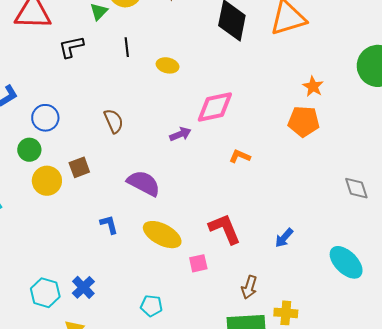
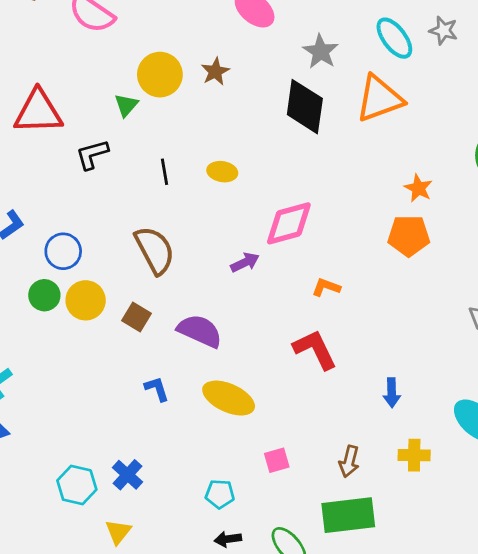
black line: (127, 47) -> (164, 172), moved
brown semicircle: (114, 121) -> (155, 250), size x1.5
brown square: (79, 167) -> (136, 317), moved, turned -35
yellow circle: (47, 181) -> (86, 300), moved
red L-shape: (225, 229) -> (315, 349), moved
blue arrow: (284, 238) -> (392, 393), turned -40
pink square: (198, 263) -> (277, 460), moved
yellow cross: (286, 313) -> (414, 455), moved

